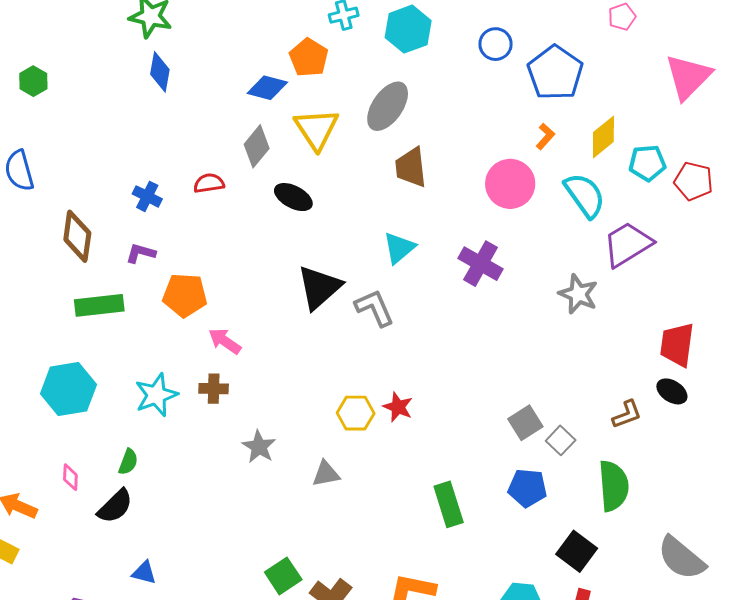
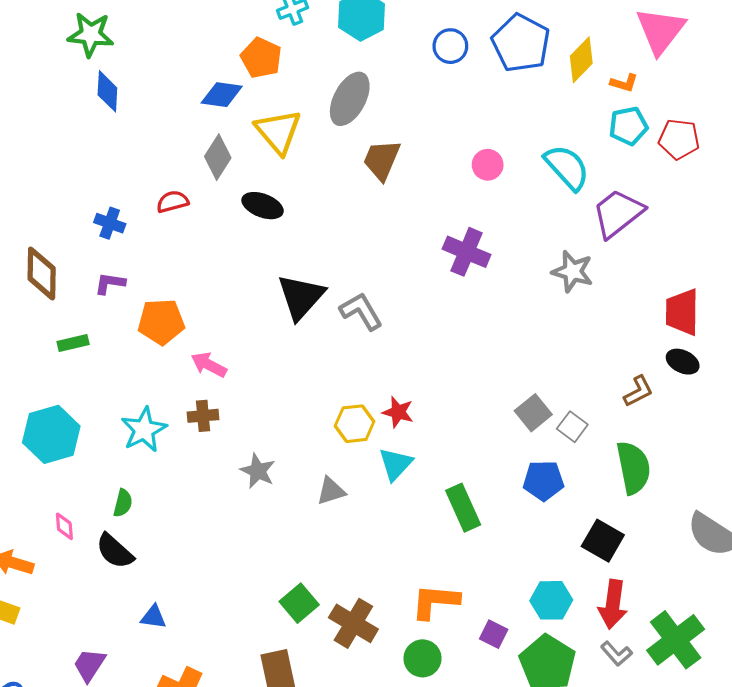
blue circle: (496, 44) -> (450, 46), moved
orange L-shape: (545, 136) -> (624, 83), moved, turned 72
yellow diamond: (603, 137) -> (581, 60), moved
brown trapezoid: (411, 167) -> (382, 160), turned 36
pink circle: (510, 184) -> (488, 165), size x0.6
cyan triangle: (399, 248) -> (396, 464), moved
green rectangle: (99, 305) -> (73, 343), size x0.6
black semicircle: (115, 506) -> (115, 551), turned 93

